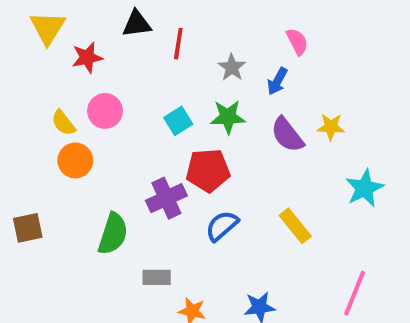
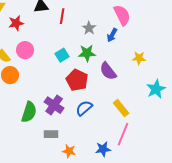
pink semicircle: (297, 42) -> (122, 15), size x1.5
purple semicircle: (287, 135) -> (108, 71), moved
red pentagon: (208, 170) -> (77, 80), turned 30
purple cross: (166, 198) -> (54, 105), moved, turned -30
pink line: (355, 293) -> (123, 134), moved

